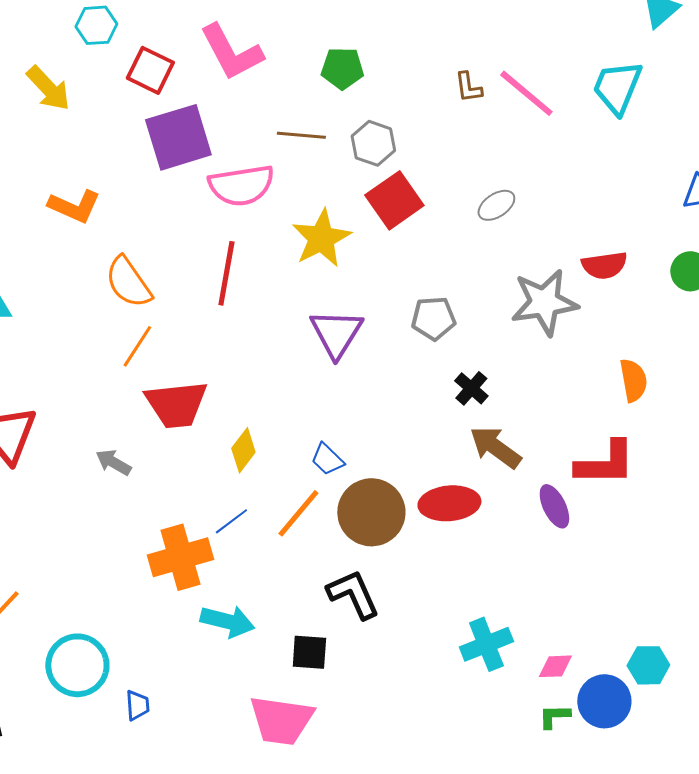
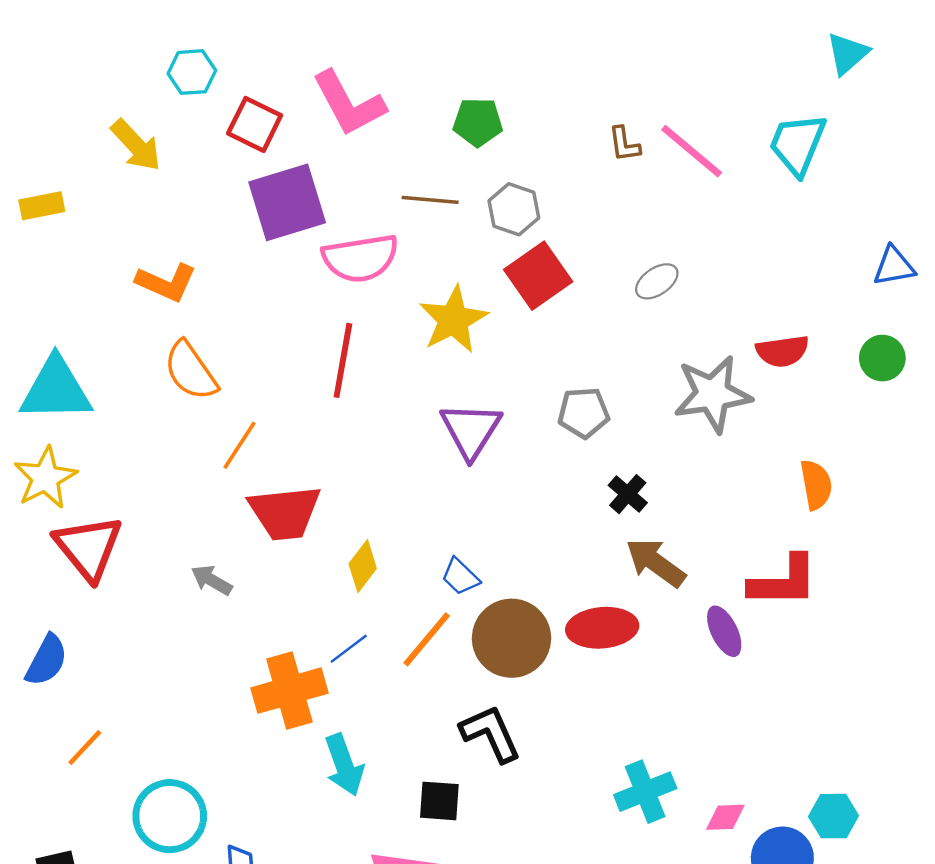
orange semicircle: (128, 282) -> (191, 371), moved
cyan arrow: (227, 621) -> (344, 765), turned 56

